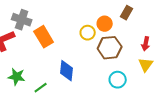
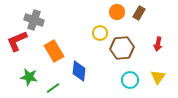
orange circle: (105, 24) -> (117, 12), moved
orange rectangle: (44, 37) -> (54, 51), moved
yellow triangle: (146, 65) -> (158, 77), moved

